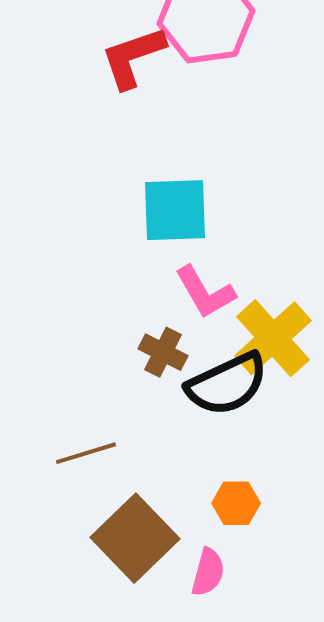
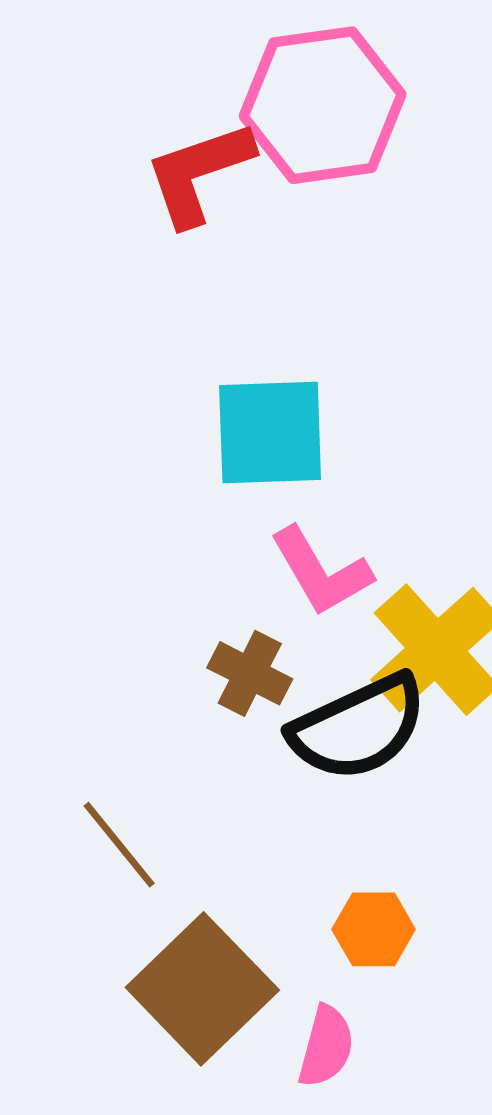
brown line: (86, 453) -> (119, 845), turned 68

